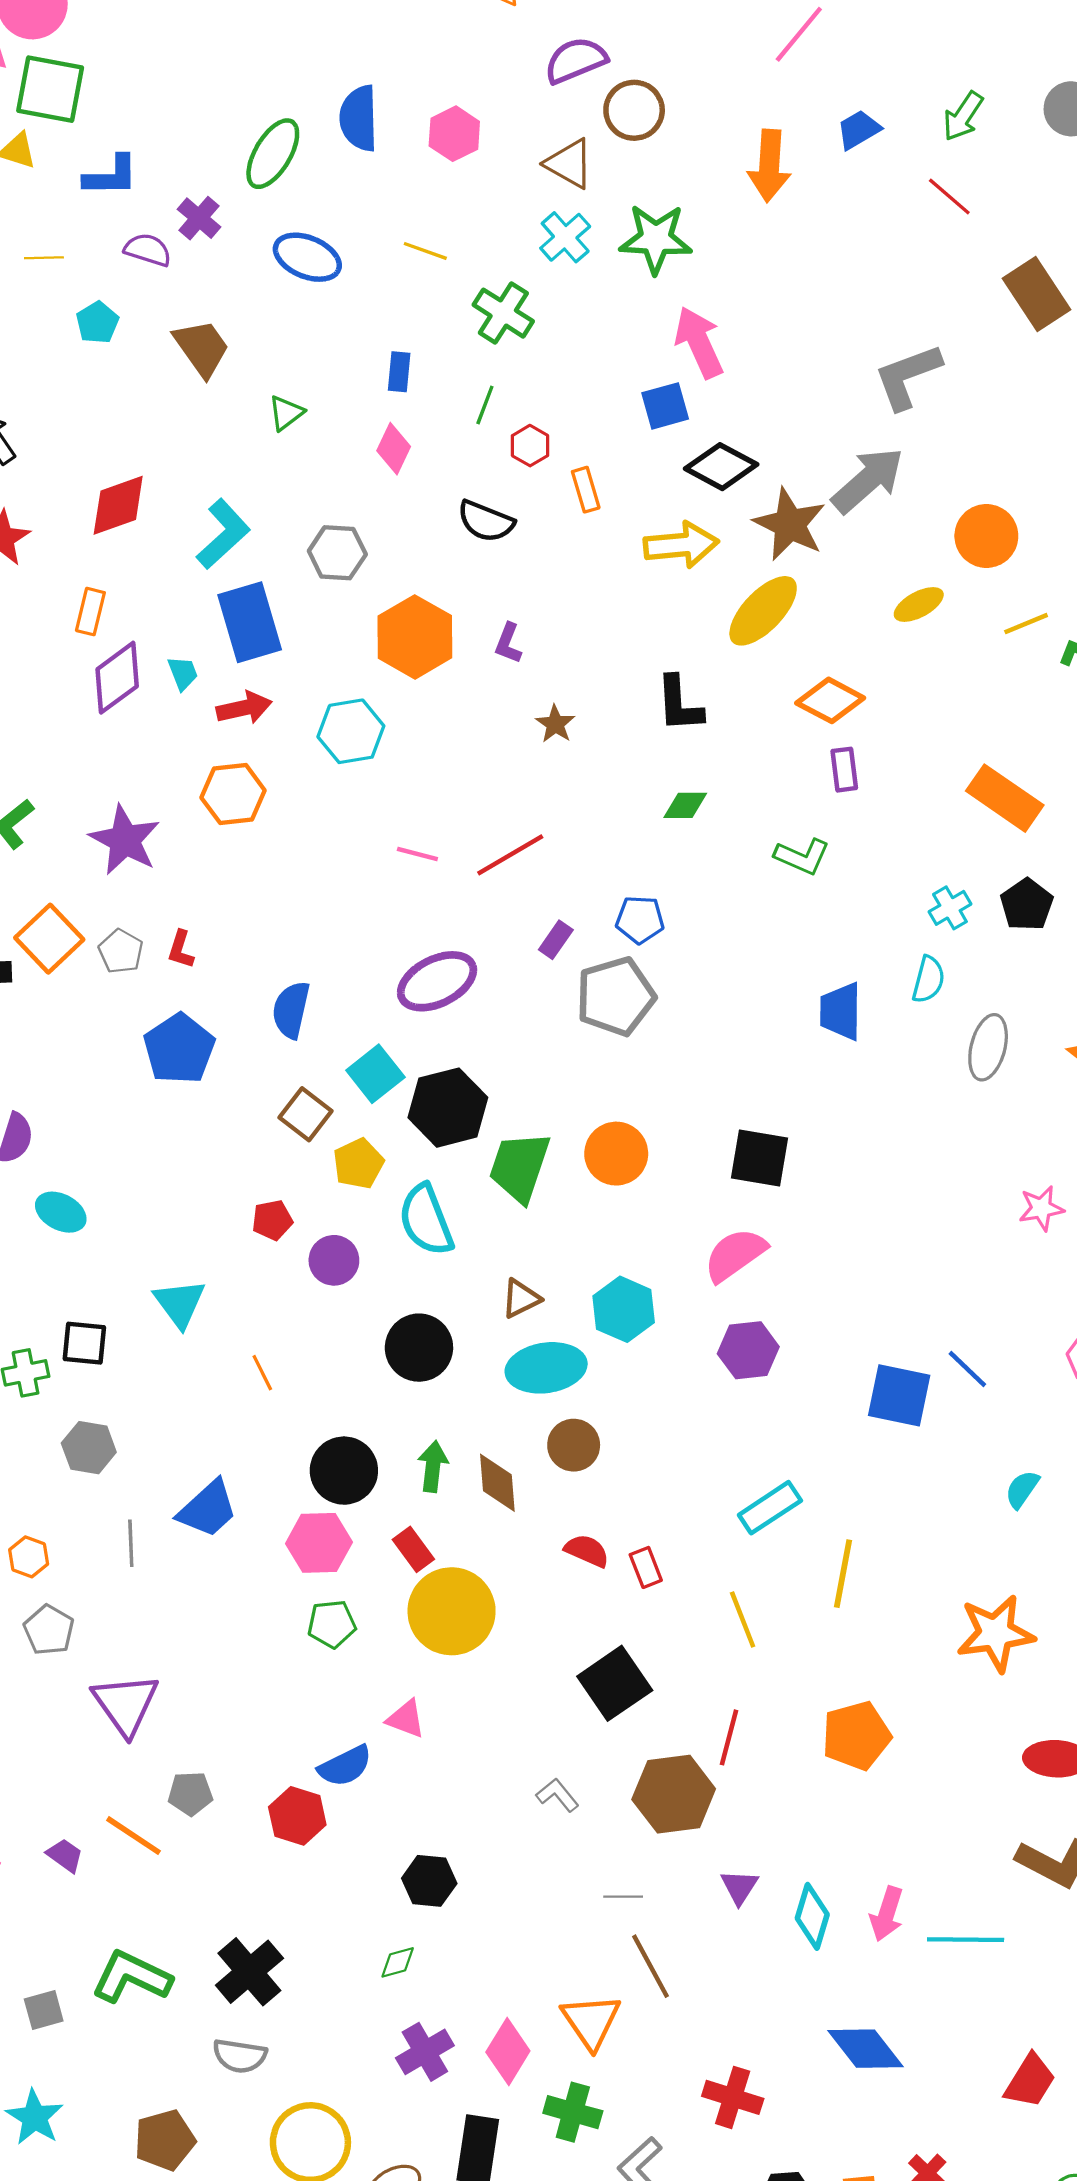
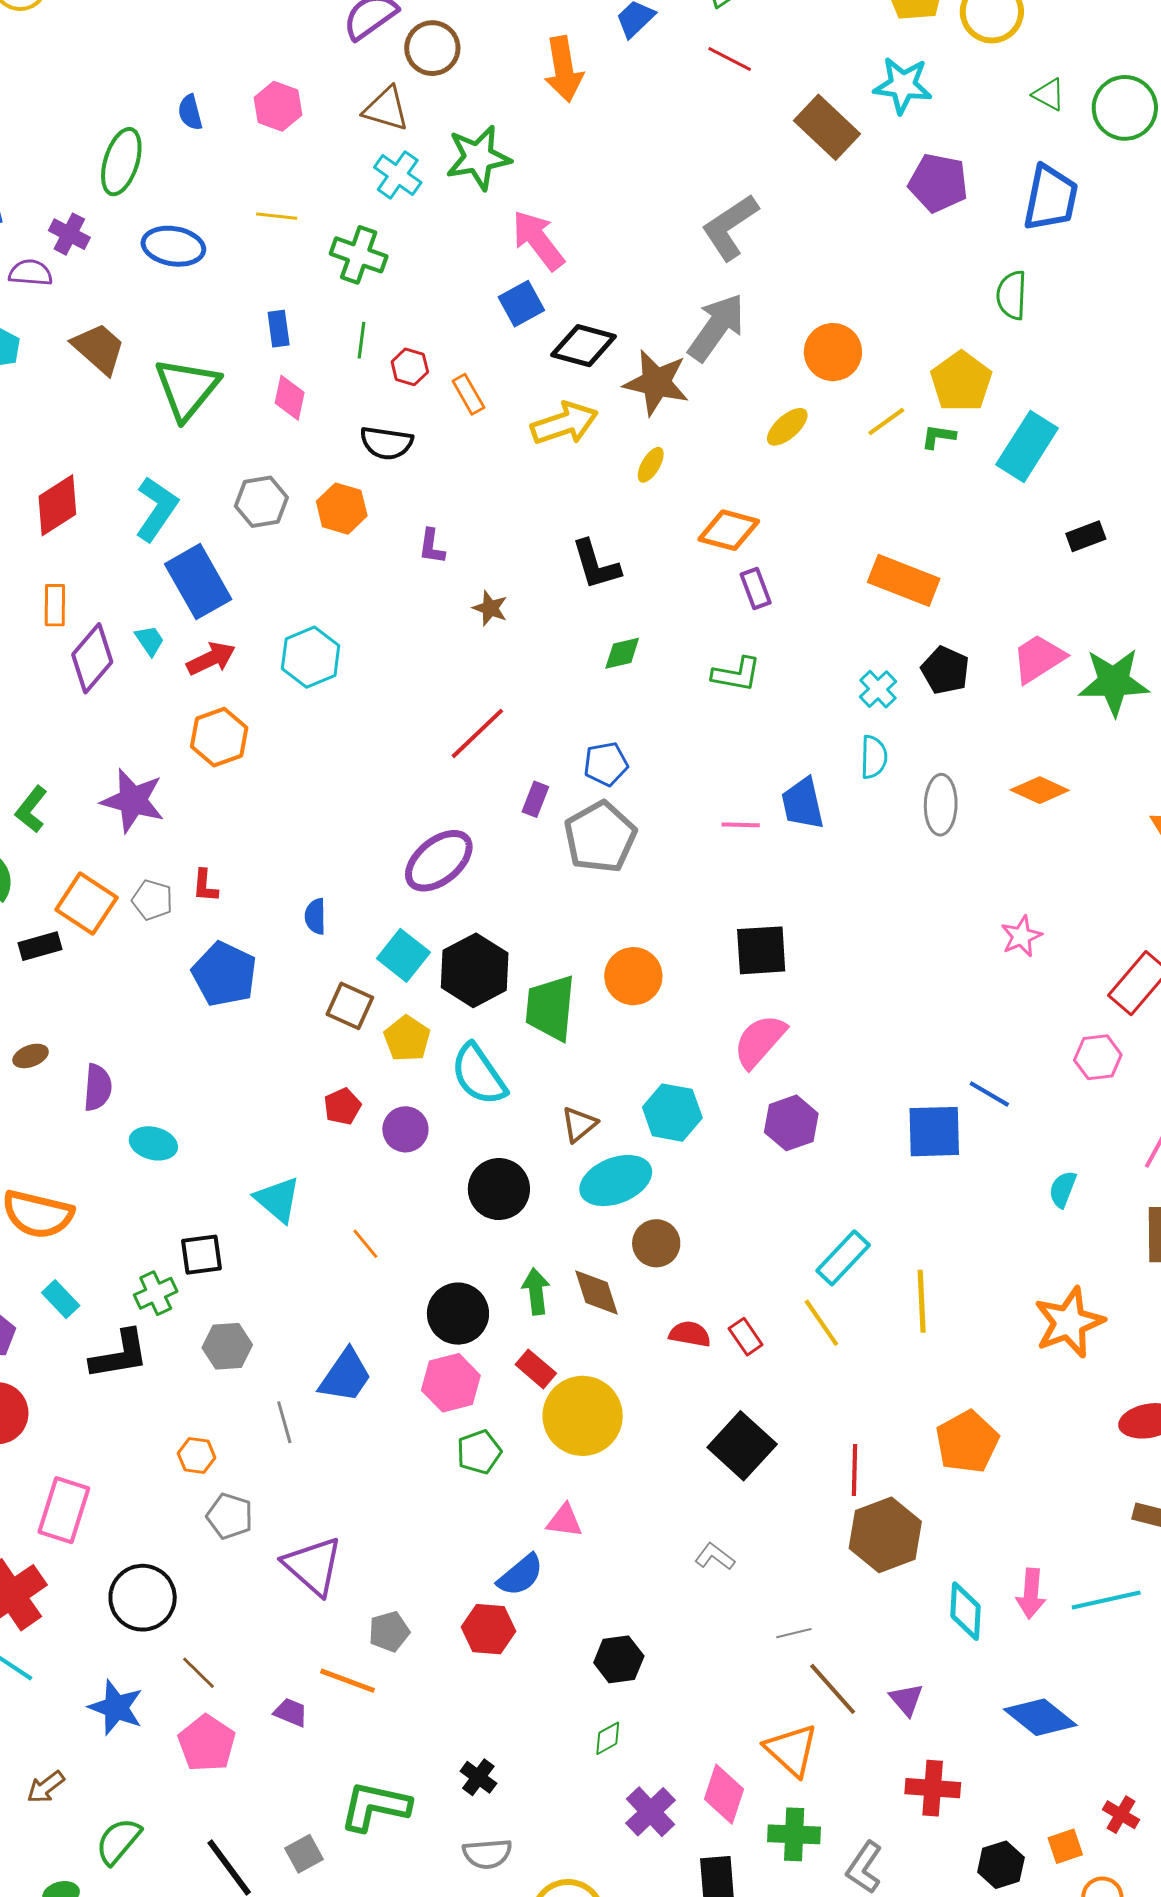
blue semicircle: (359, 118) -> (190, 112), size x0.6
green triangle: (286, 413) -> (187, 389), size x2.0
yellow ellipse: (763, 611) -> (651, 465), size x0.5
orange hexagon: (415, 637) -> (342, 509), moved, size x0.7
pink line: (417, 854) -> (741, 825), moved
blue semicircle: (291, 1010) -> (315, 916), size x0.7
yellow line: (743, 1620) -> (821, 1323), moved
brown hexagon: (674, 1794) -> (885, 1535), moved
purple triangle: (739, 1887) -> (906, 1700), moved
black cross: (249, 1972) -> (478, 1777), size x0.6

